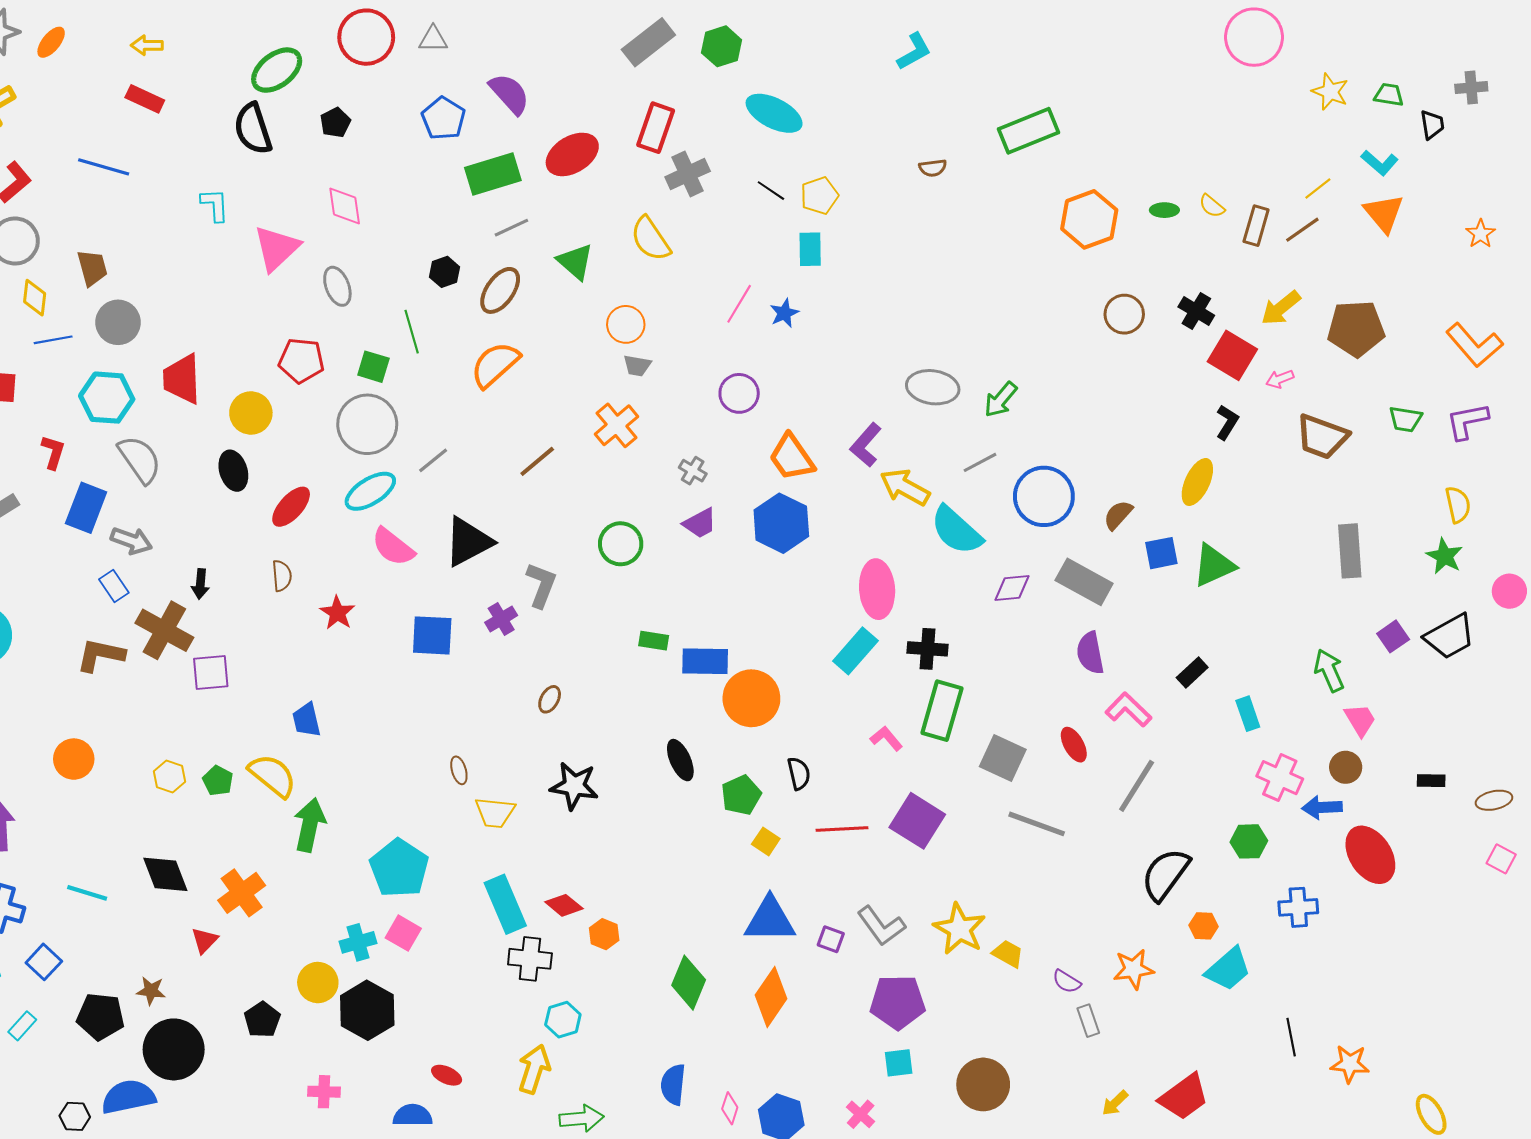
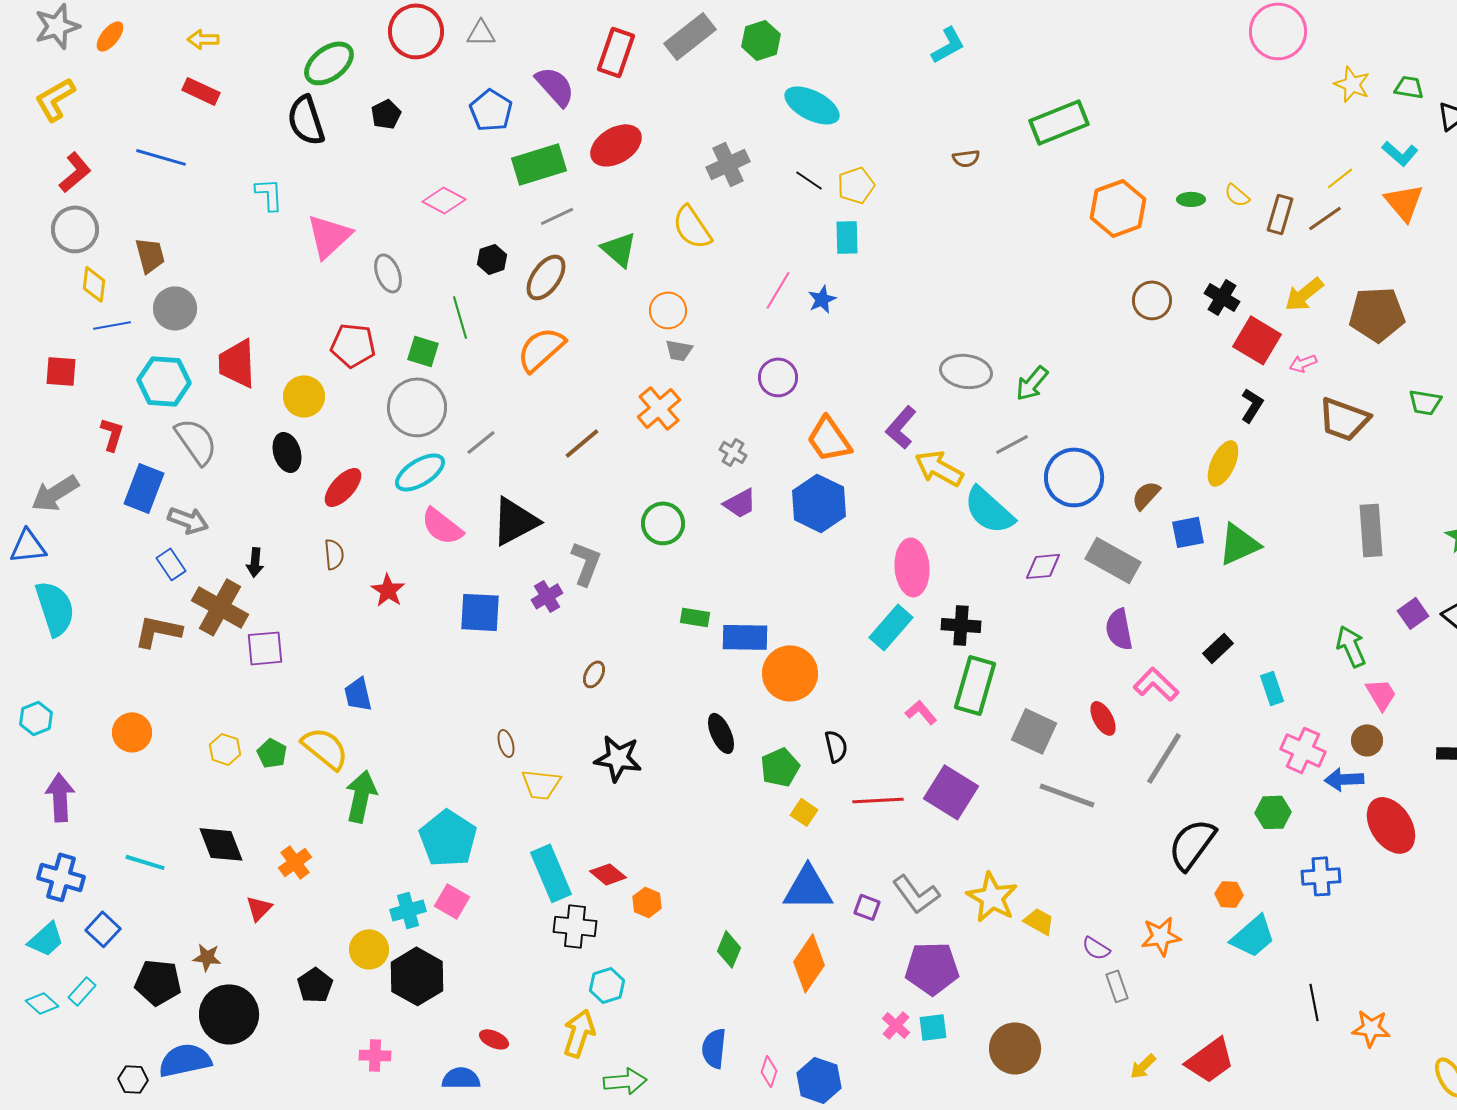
red rectangle: (656, 128) -> (616, 52), moved
pink diamond: (345, 206) -> (444, 200), moved, turned -54
orange cross: (242, 893) -> (295, 862), size x0.7
green diamond: (689, 983) -> (729, 949), size x0.7
pink cross: (861, 1114) -> (896, 1025), moved

